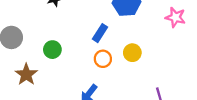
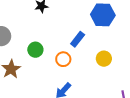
orange circle: (103, 59) -> (63, 59), moved

